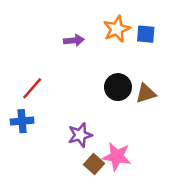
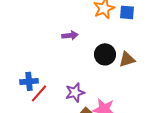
purple arrow: (74, 40) -> (70, 35), moved
red line: (32, 88) -> (39, 93), moved

